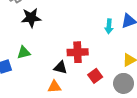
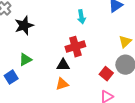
cyan arrow: (109, 26) -> (81, 17), moved
red square: (95, 76) -> (106, 74), moved

